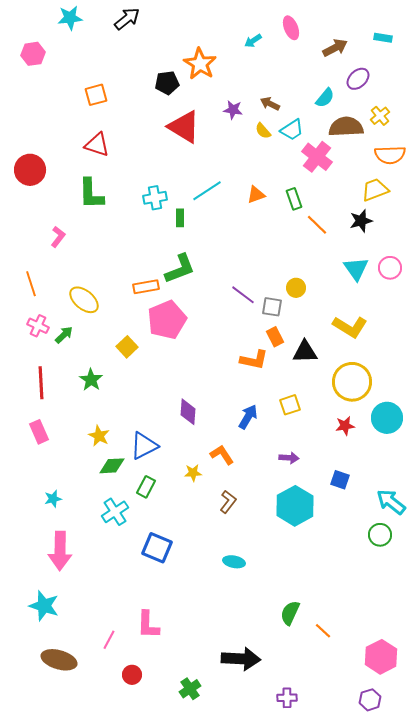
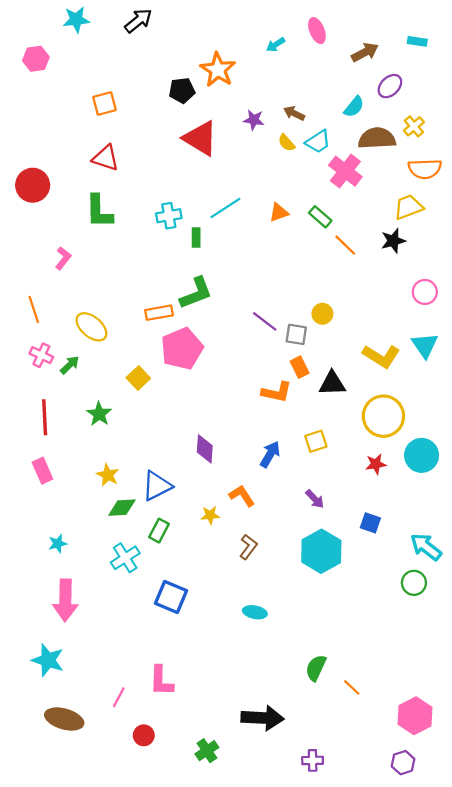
green rectangle: (294, 199) -> (320, 217), turned -30
cyan triangle: (356, 269) -> (425, 345), moved
purple arrow: (289, 458) -> (315, 499), turned 42

